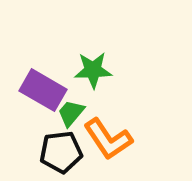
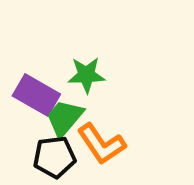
green trapezoid: (71, 113) -> (64, 118), size x1.4

